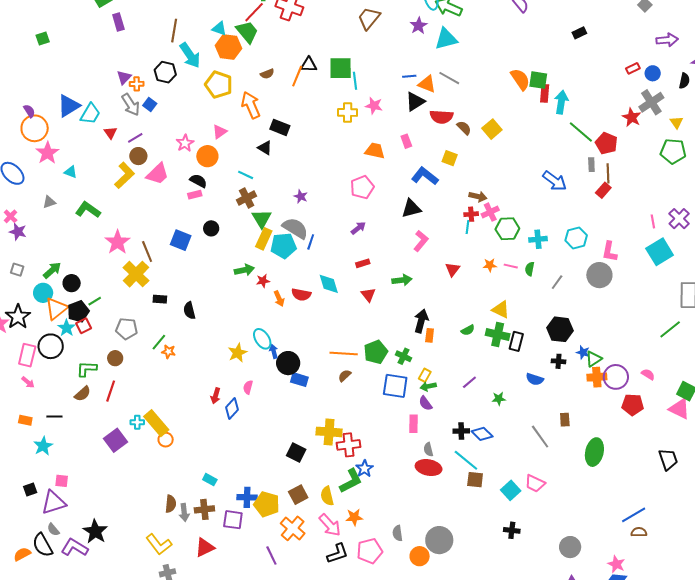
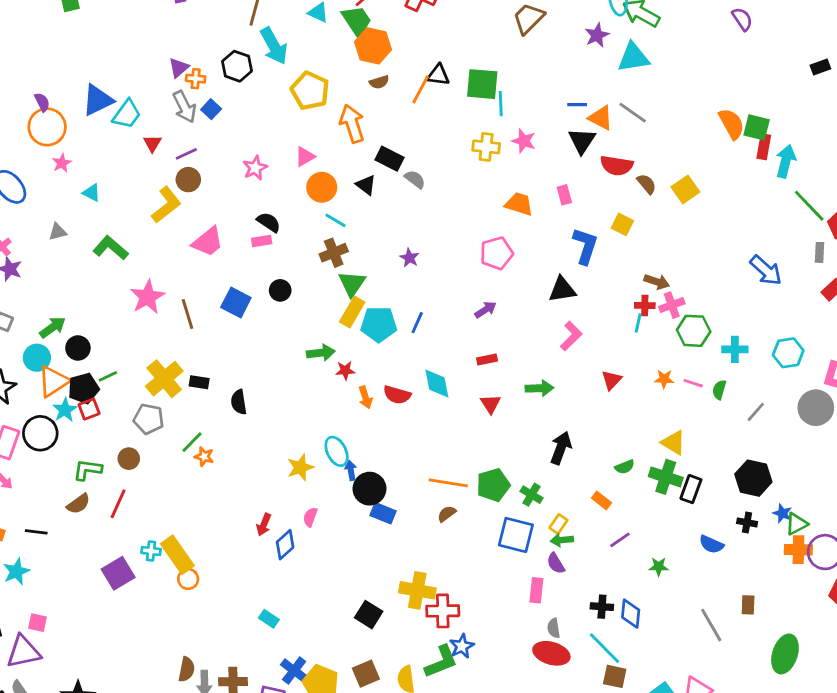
orange hexagon: (228, 47) -> (373, 46), moved
black triangle: (415, 102) -> (582, 141), turned -30
pink star: (47, 153) -> (62, 163), size x0.6
orange circle: (207, 156) -> (322, 187), moved
pink trapezoid: (158, 174) -> (208, 242), moved
blue L-shape: (425, 176) -> (585, 246), turned 64
gray semicircle: (295, 228) -> (415, 179), moved, size x0.6
yellow cross: (136, 274) -> (164, 379), moved
orange rectangle: (430, 335) -> (601, 500), moved, turned -64
blue diamond: (482, 434) -> (631, 614), turned 45
cyan rectangle: (210, 480) -> (269, 619), moved
blue cross: (247, 497) -> (294, 670), turned 30

